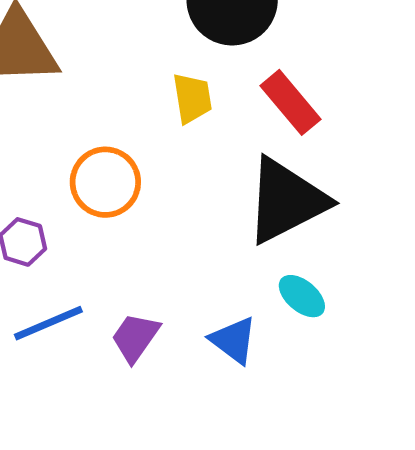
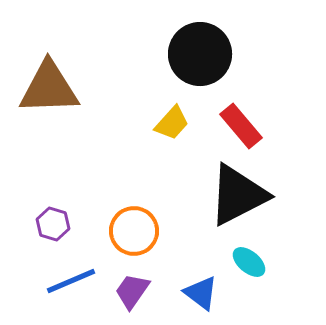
yellow trapezoid: (192, 98) -> (172, 123), turned 51
orange circle: (105, 182) -> (134, 231), moved

